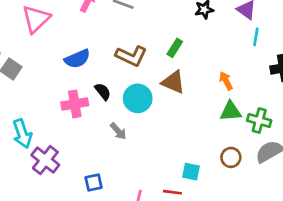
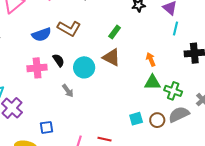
brown L-shape: (131, 56) -> (69, 28), moved
brown circle: (231, 157) -> (157, 120), moved
cyan square: (191, 172) -> (136, 119), moved, turned -32

